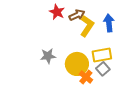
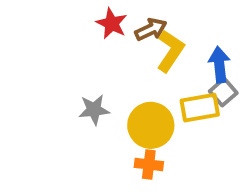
blue arrow: (109, 23) -> (219, 65), moved
gray square: (103, 69) -> (223, 92), moved
orange cross: (86, 77) -> (149, 165), moved, turned -32

